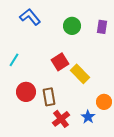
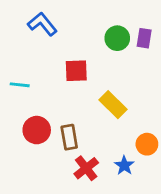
green circle: (72, 26) -> (117, 38), moved
cyan line: (14, 60) -> (20, 85), turned 64
red square: (60, 62) -> (76, 71), moved, turned 30

